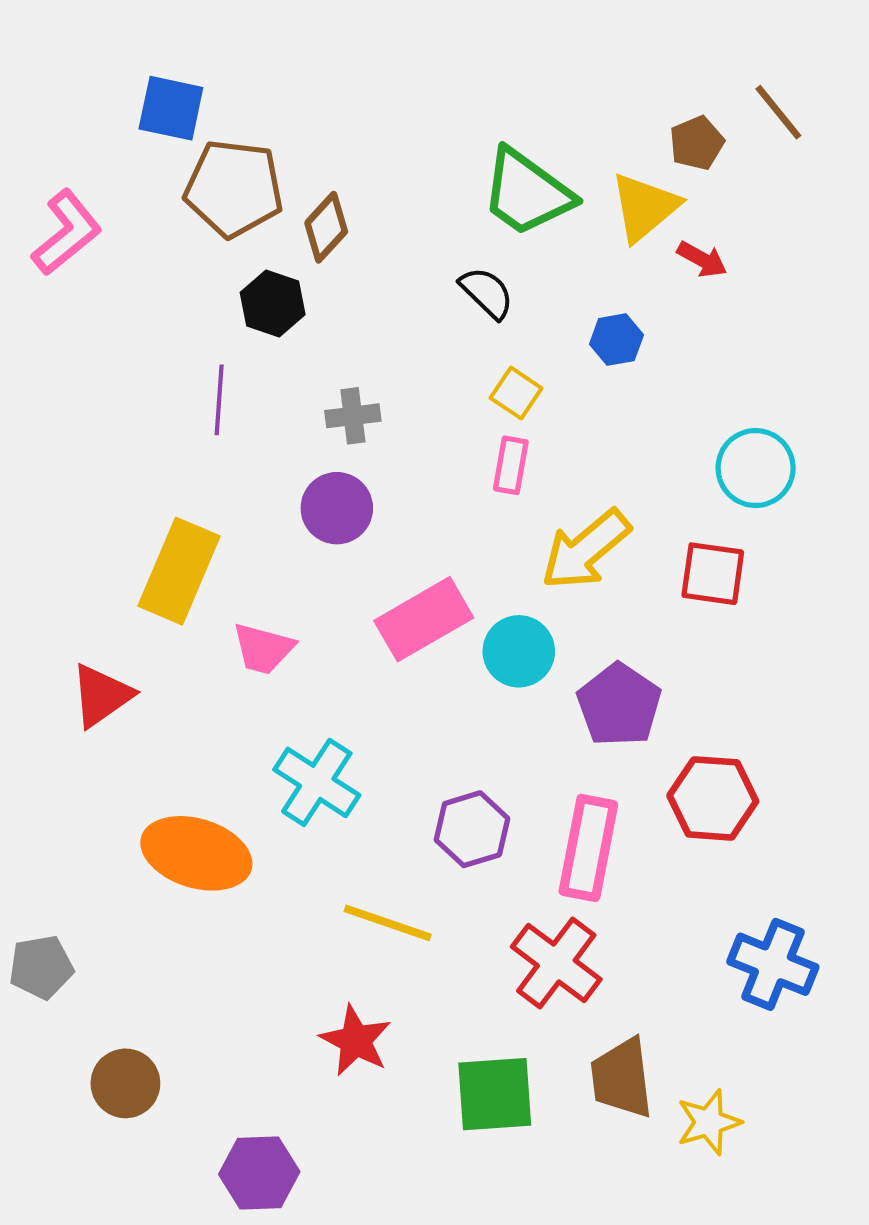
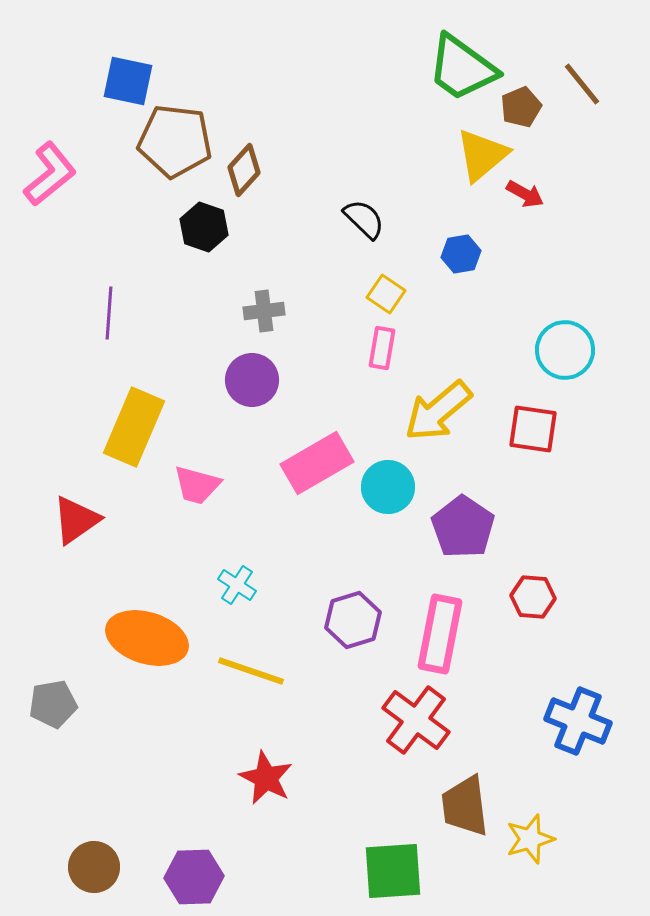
green trapezoid: (527, 192) -> (462, 68), moved
purple line: (219, 400) -> (109, 313), moved
cyan cross: (317, 782) -> (237, 585), size x0.6
red hexagon: (713, 798) -> (533, 597), size x0.7
yellow line: (388, 923) -> (251, 671), moved
gray pentagon: (41, 967) -> (53, 704), moved
brown circle: (125, 1083) -> (94, 867), moved
green square: (495, 1094) -> (393, 871), moved

